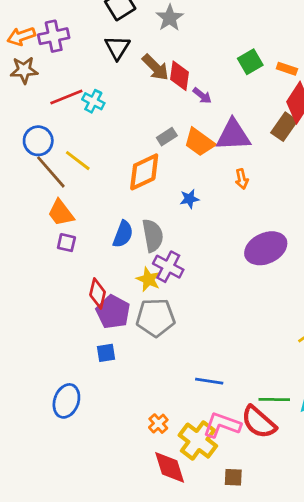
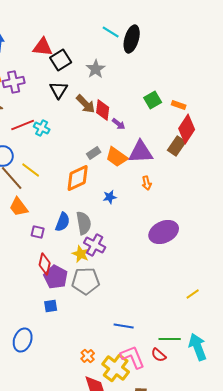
purple square: (66, 243) -> (38, 232), moved
red semicircle: (259, 422) -> (159, 355), size x0.6
pink L-shape: (222, 425) -> (133, 357), turned 48

